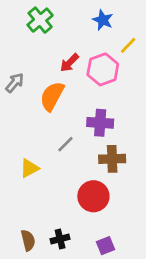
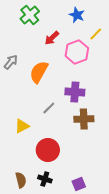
red arrow: (69, 63) -> (52, 38), moved
red circle: (93, 196) -> (48, 150), moved
black cross: (60, 239) -> (45, 179), turned 32

